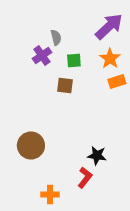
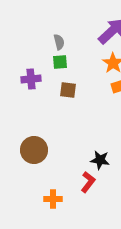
purple cross: (42, 56) -> (31, 79), moved, turned 30
green square: (74, 60) -> (60, 62), moved

